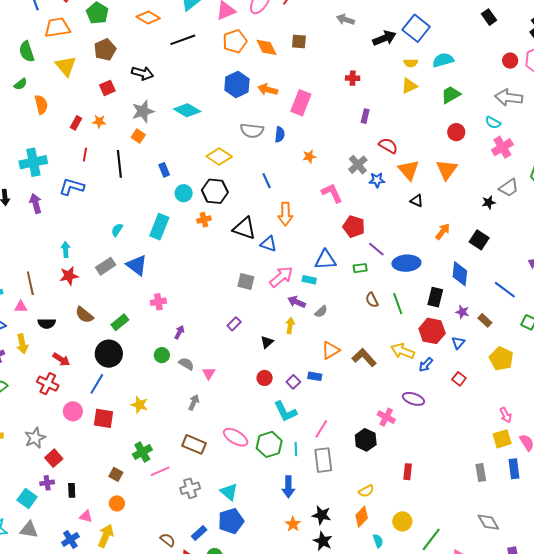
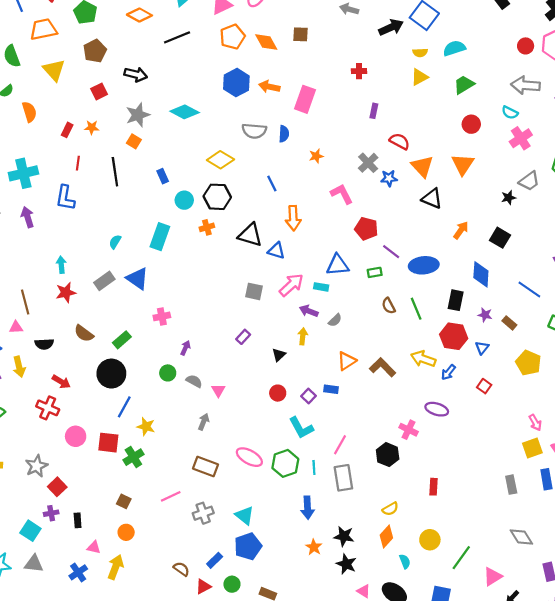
blue L-shape: (72, 187) -> (65, 198), turned -95
black triangle: (417, 201) -> (432, 199), size x1.5
blue line: (97, 384) -> (124, 407), moved
green cross: (142, 452) -> (133, 457), moved

